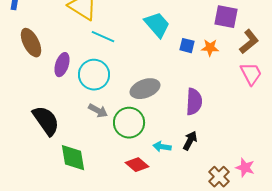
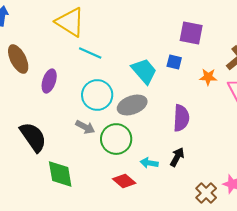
purple square: (226, 17) -> (191, 33), moved
cyan trapezoid: (157, 25) -> (144, 71), moved
orange star: (210, 48) -> (208, 77), moved
cyan circle: (94, 75) -> (97, 95), moved

